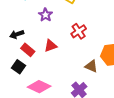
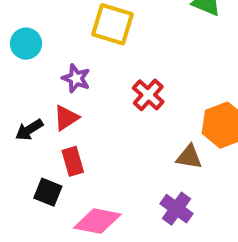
red triangle: (51, 46) -> (66, 118), moved
red rectangle: (28, 50) -> (73, 161), moved, turned 48

